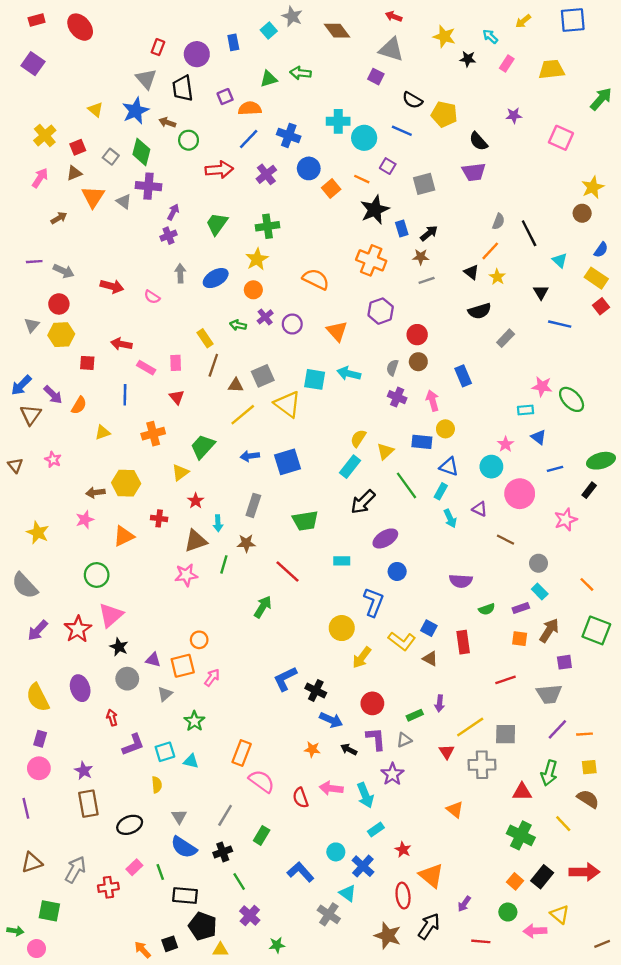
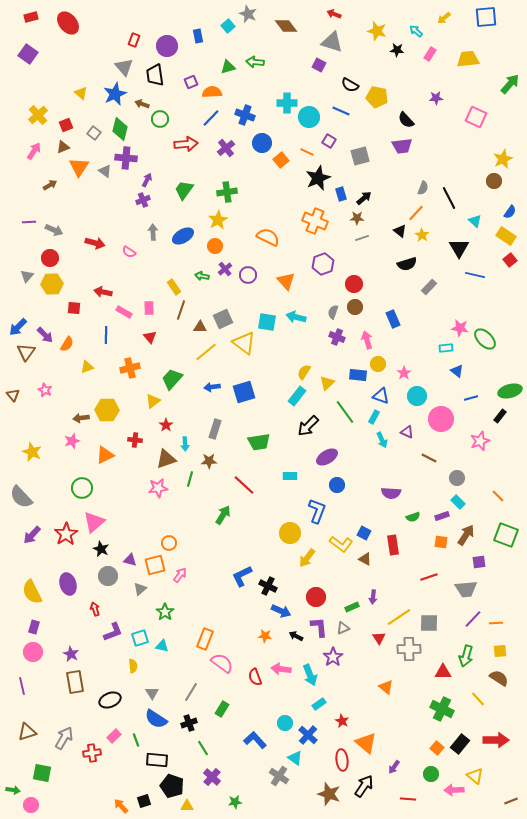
black triangle: (541, 292) -> (459, 248), size x1.5
pink star: (506, 444) -> (404, 373), moved

